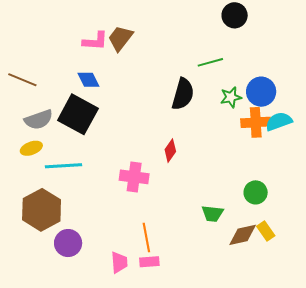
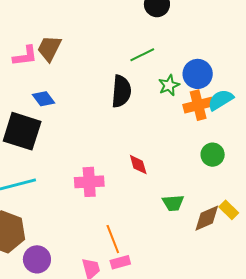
blue diamond: (88, 80) -> (44, 99), moved
red diamond: (170, 151) -> (138, 165), moved, turned -40
green circle: (256, 192) -> (213, 155), moved

